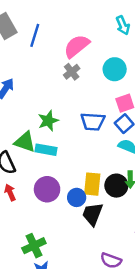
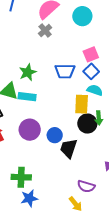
cyan circle: (115, 69) -> (82, 16), moved
yellow rectangle: (92, 184) -> (82, 104), moved
green cross: (34, 246) -> (21, 177), turned 30

